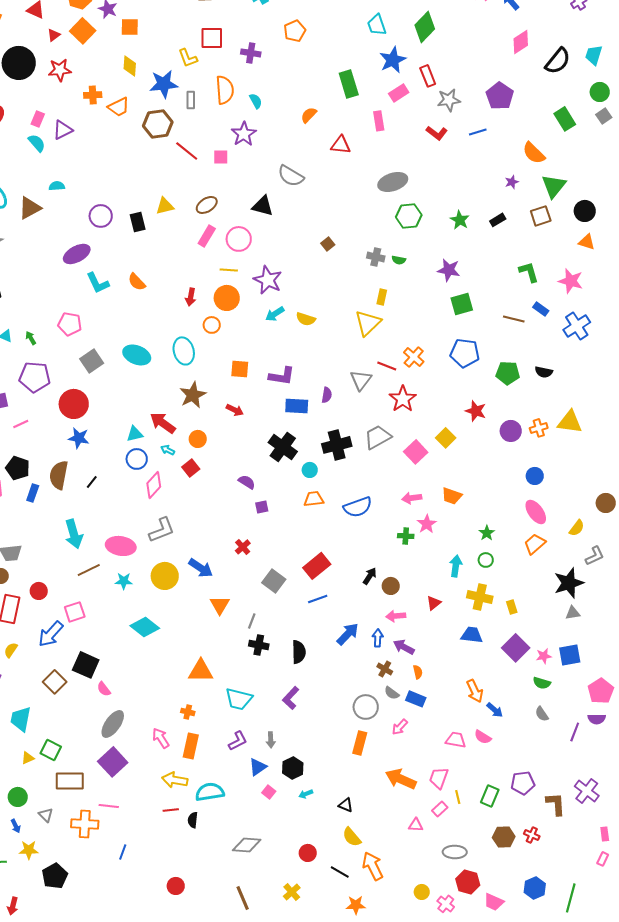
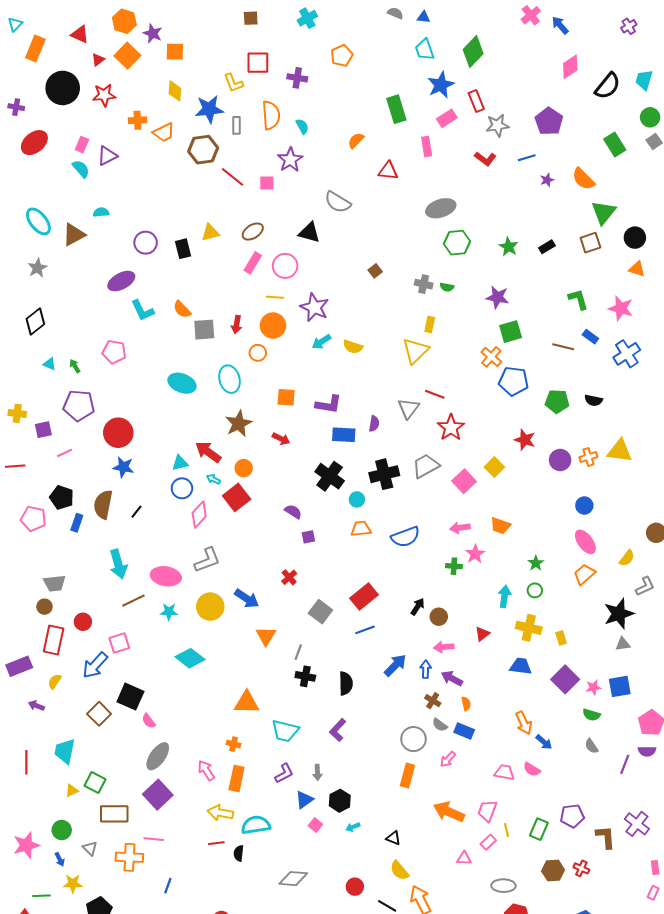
purple star: (512, 182) -> (547, 180), moved
orange cross: (414, 357) -> (491, 357), moved
gray square: (92, 361) -> (204, 330), moved, turned 30
red square: (191, 468) -> (237, 497), size x1.5

